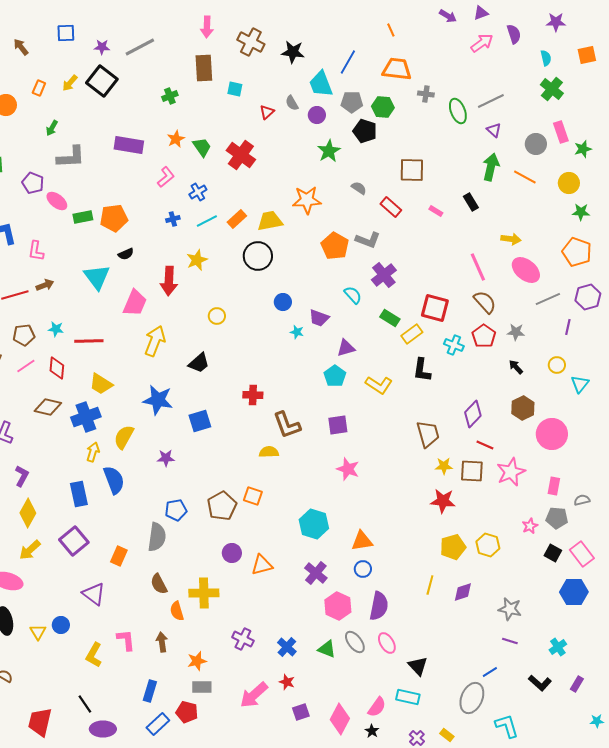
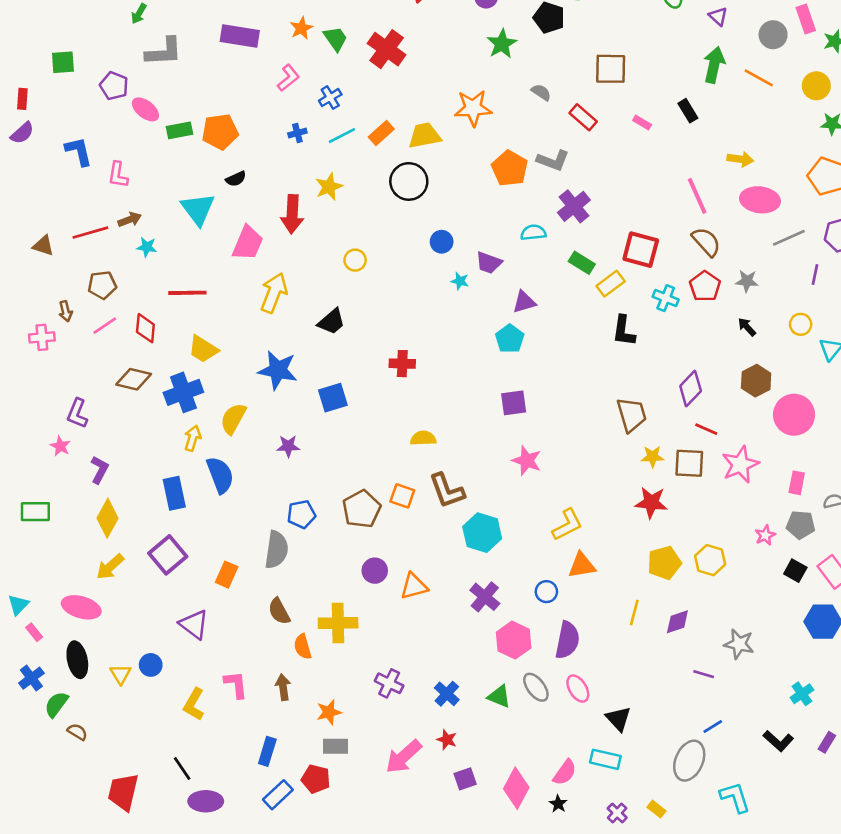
pink ellipse: (526, 270) -> (760, 200), turned -32
cyan semicircle: (353, 295) -> (533, 233), turned -54
cyan star: (56, 329) -> (147, 247), moved
yellow L-shape: (379, 385) -> (567, 525), moved, turned -60
brown L-shape: (287, 425) -> (447, 491), moved
orange triangle: (362, 541) -> (582, 565), moved
purple line: (510, 641) -> (704, 674), moved

